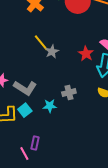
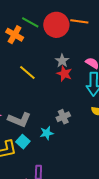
gray star: (52, 51) -> (62, 61), moved
red star: (86, 54) -> (64, 74), moved

